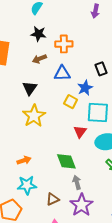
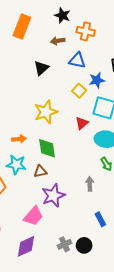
yellow star: (34, 116) -> (46, 112), moved
green diamond: (66, 161) -> (47, 148), moved
gray arrow: (77, 182) -> (90, 184), moved
brown triangle: (53, 199) -> (40, 171), moved
purple star: (81, 205) -> (53, 195), moved

